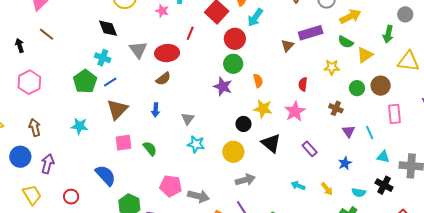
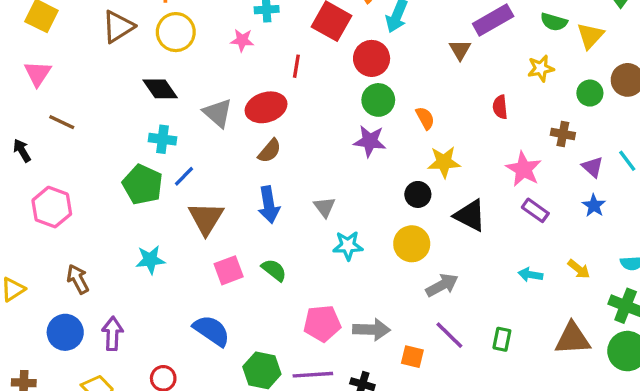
blue arrow: (156, 110) -> (269, 205), size x1.5
pink star: (295, 111) -> (524, 169), moved
blue star: (345, 163) -> (594, 206), moved

